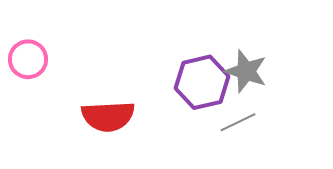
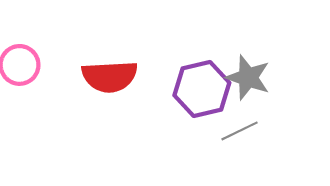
red semicircle: (108, 116) -> (110, 76), moved

